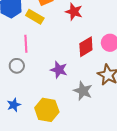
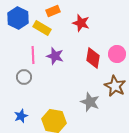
red diamond: (86, 47) -> (93, 58), turned -50
purple star: (59, 70) -> (55, 56), moved

